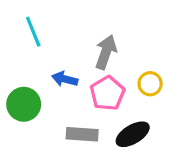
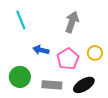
gray arrow: (106, 52) -> (72, 22), moved
green circle: (24, 104) -> (20, 77), moved

